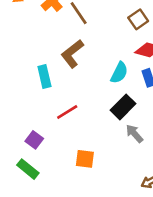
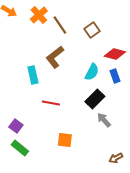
brown square: (138, 19) -> (92, 30), moved
red line: (67, 112) -> (51, 103), turned 42
purple square: (34, 140) -> (16, 126), moved

